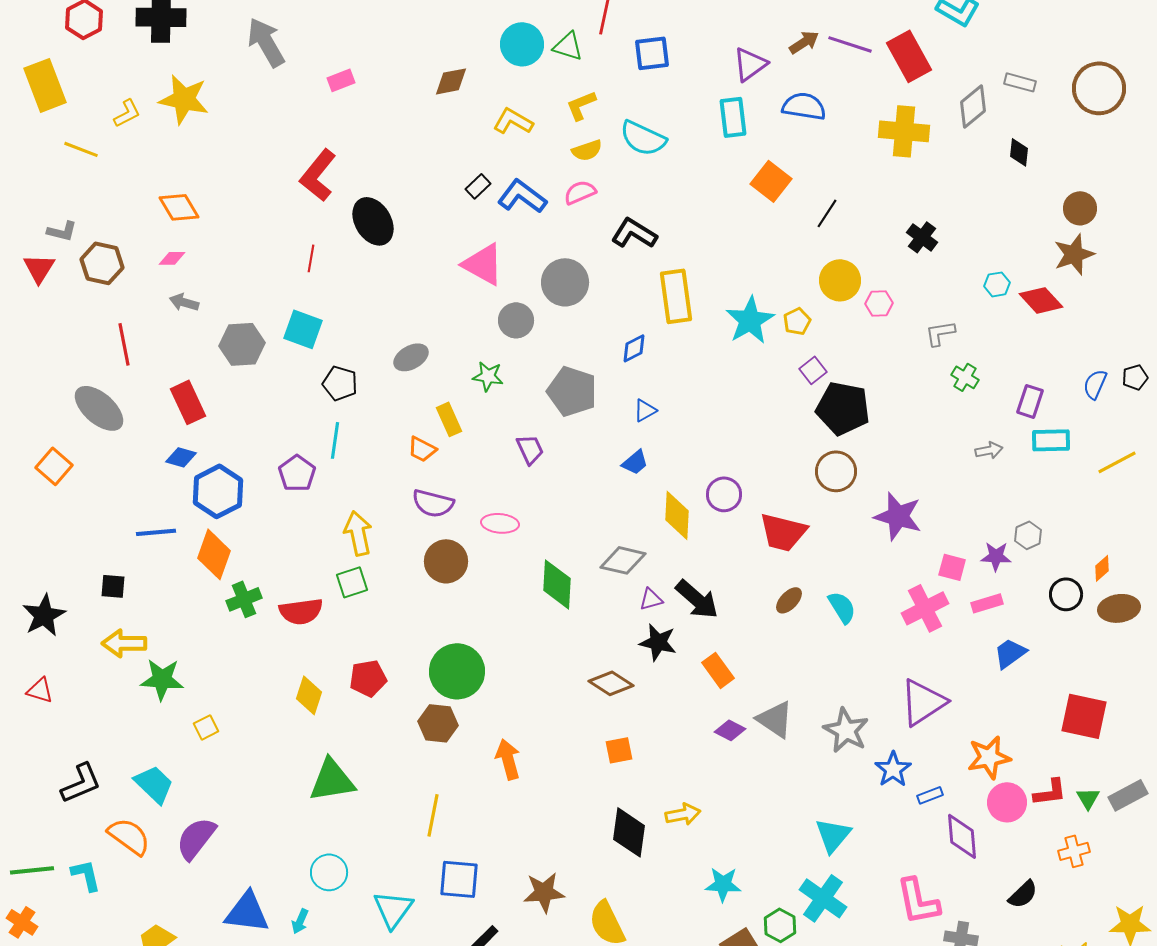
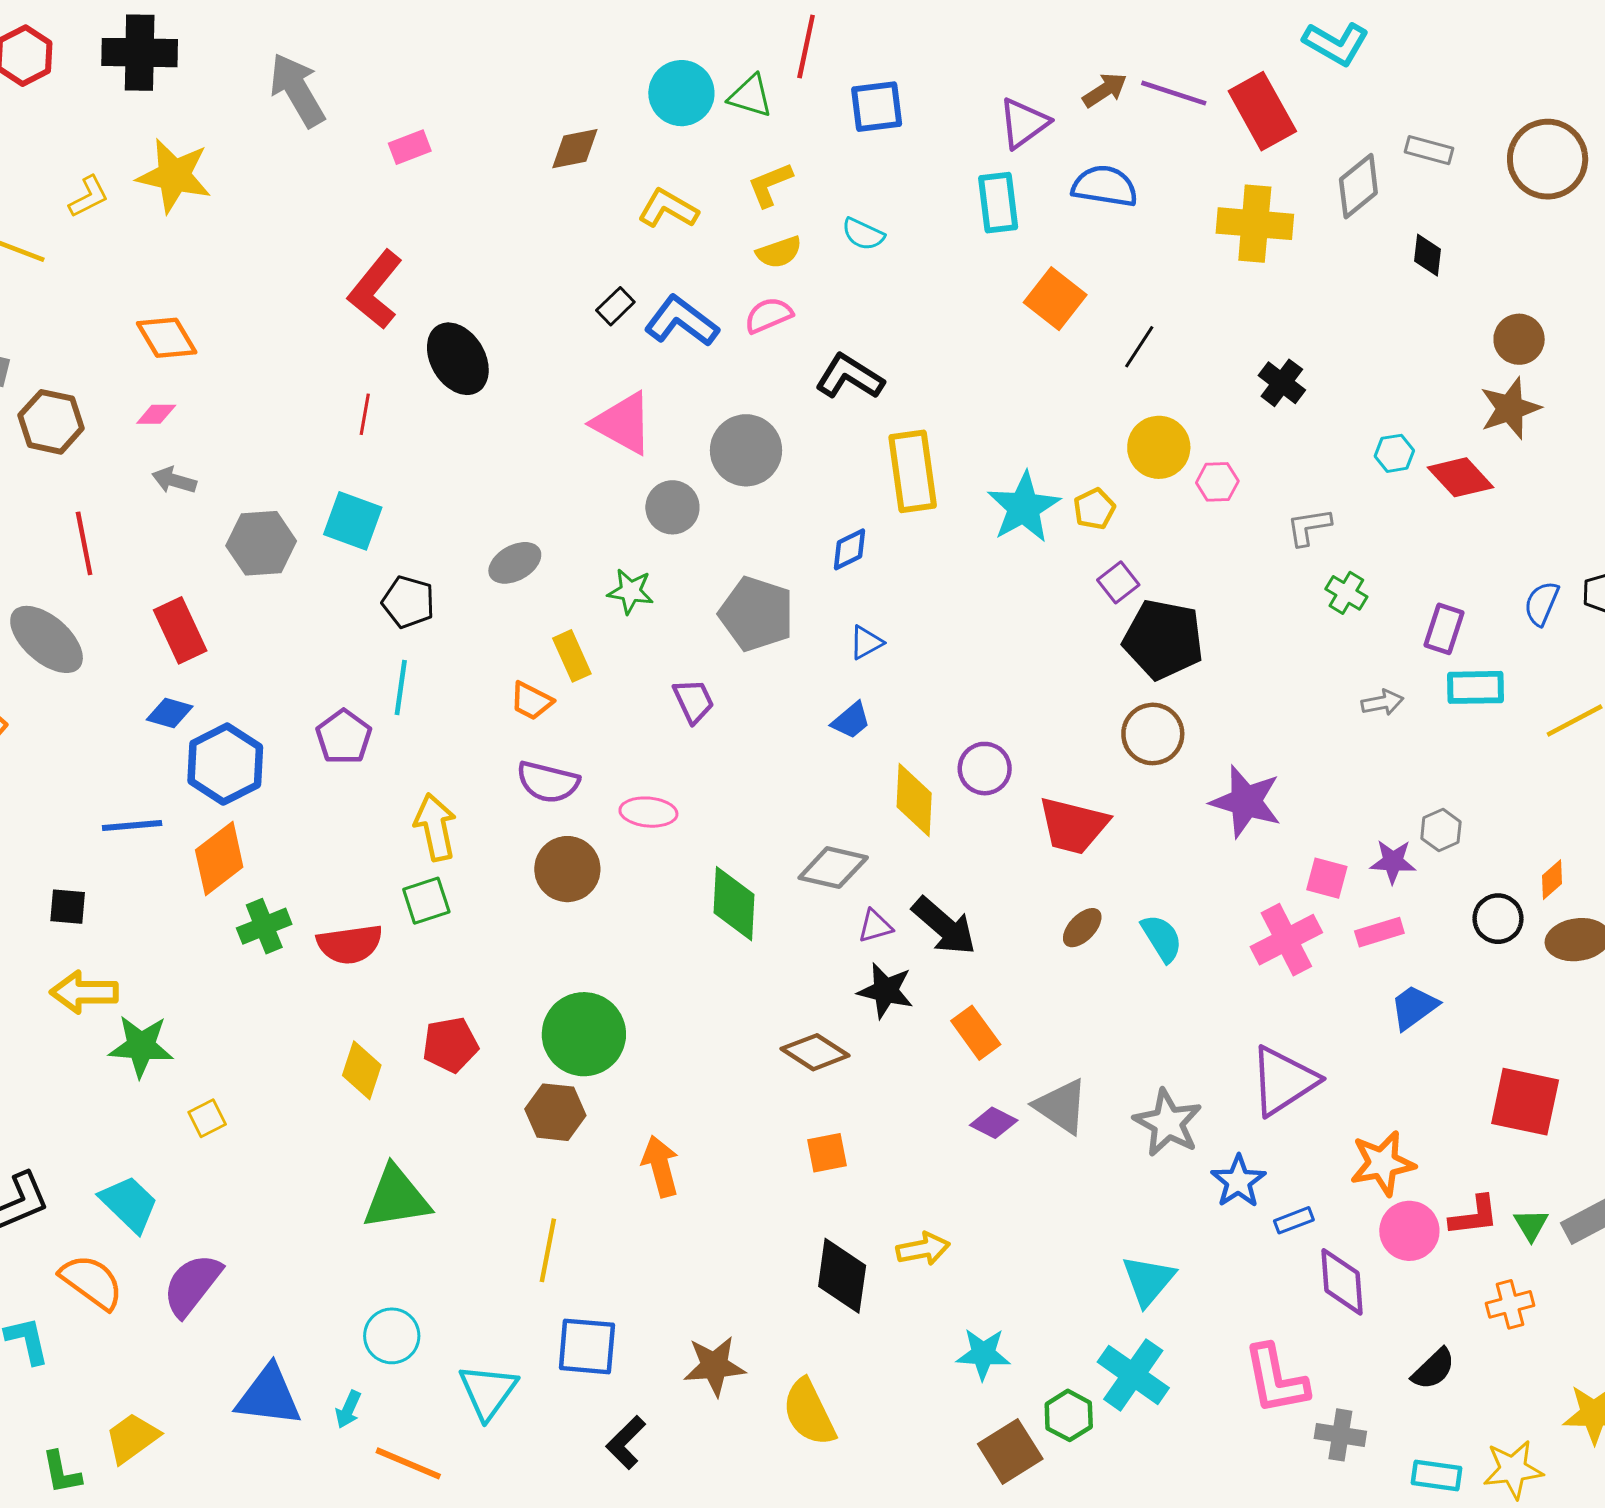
cyan semicircle: (643, 138) -> (863, 234), size x0.6
orange diamond: (214, 554) -> (219, 859), turned 33

